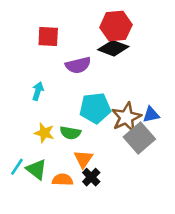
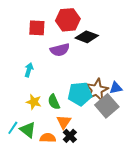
red hexagon: (116, 26) -> (68, 20), moved
cyan pentagon: (95, 108) -> (80, 94), moved
green semicircle: (70, 133) -> (54, 102), turned 56

